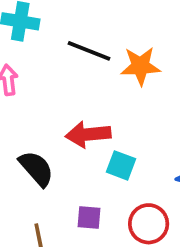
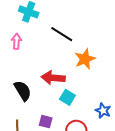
orange star: (140, 66) -> (85, 59), moved, turned -30

